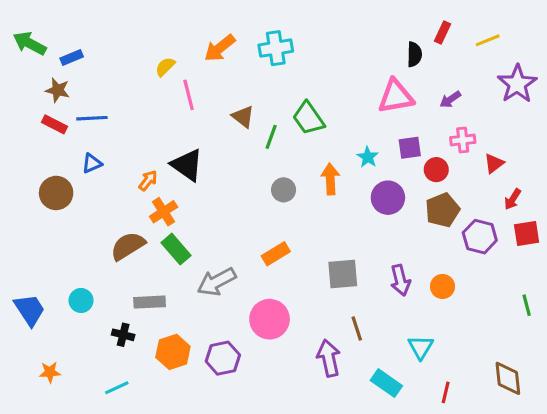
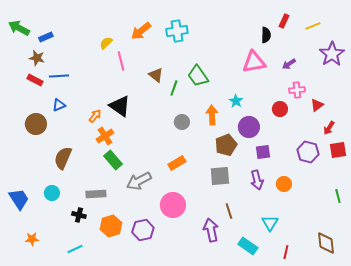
purple square: (410, 148) -> (263, 152), moved
brown pentagon: (442, 210) -> (226, 145), moved
brown semicircle: (128, 246) -> (63, 158), moved, turned -35

